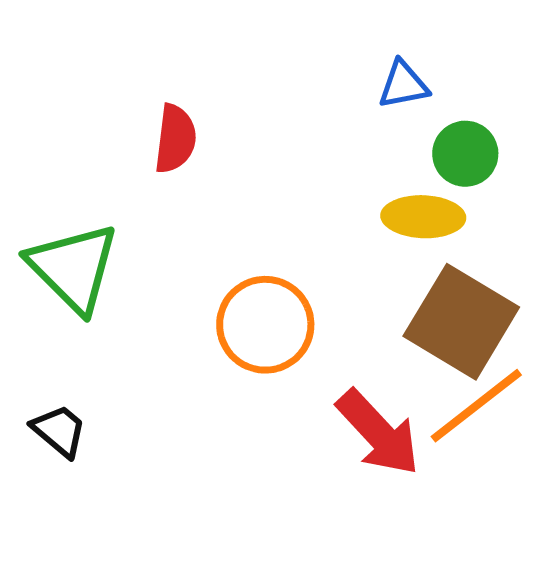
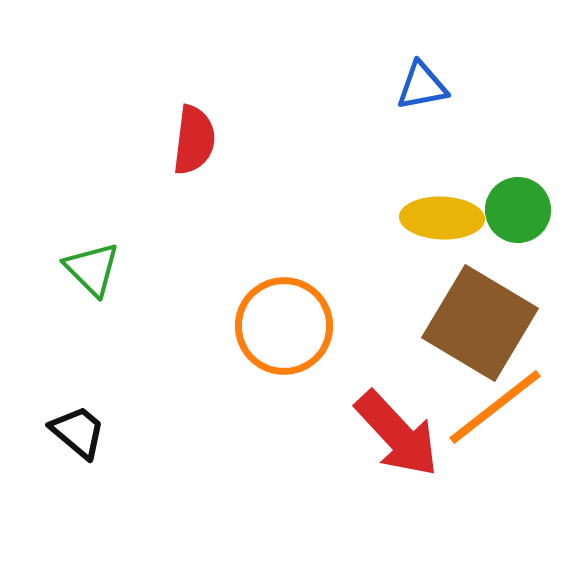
green circle: (465, 154) -> (518, 210), moved
green triangle: (73, 268) -> (92, 269), size x0.6

